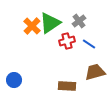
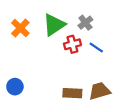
orange cross: (32, 26) -> (20, 28), moved
brown trapezoid: (95, 72) -> (100, 91), moved

